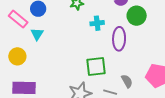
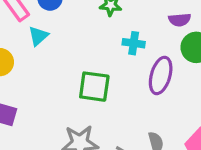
green square: (96, 67) -> (94, 87), moved

